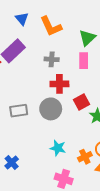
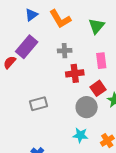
blue triangle: (22, 19) -> (31, 15), turned 40
pink rectangle: (84, 61) -> (101, 61), moved
gray circle: (51, 109) -> (87, 107), moved

